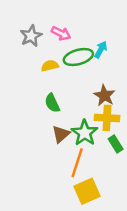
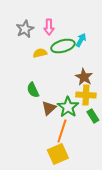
pink arrow: (61, 33) -> (49, 27), turned 63
green semicircle: (52, 103) -> (33, 90), moved
yellow square: (87, 191) -> (58, 154), moved

